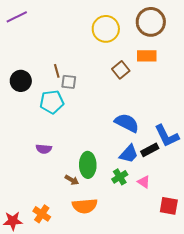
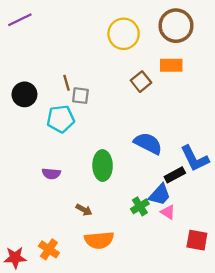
blue trapezoid: (129, 154) -> (160, 195), moved
green ellipse: (88, 165) -> (103, 166), moved

